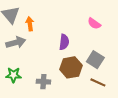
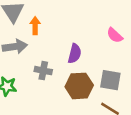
gray square: (95, 60) -> (110, 80), turned -30
gray cross: (43, 82) -> (43, 71), moved

